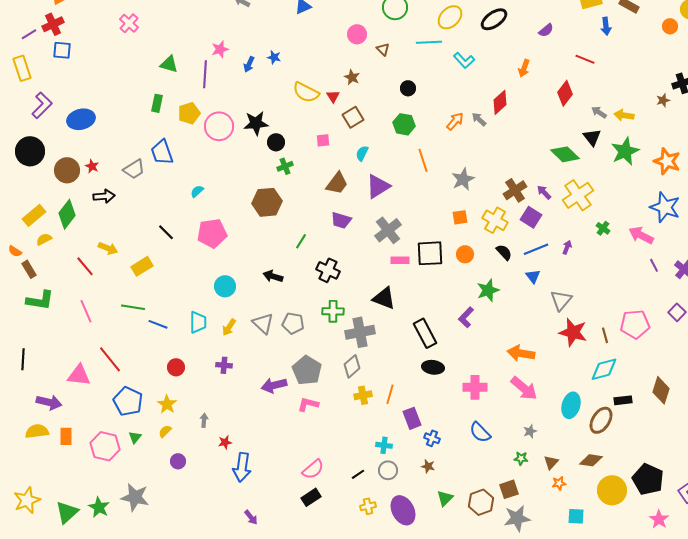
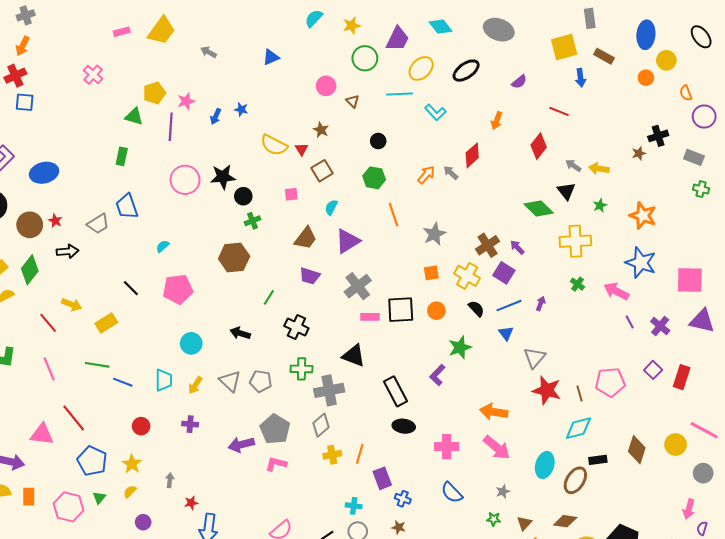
yellow pentagon: (189, 113) -> (154, 93), moved
green star: (625, 151) -> (600, 205), size x0.5
yellow cross: (578, 195) -> (575, 241), moved, turned 32

